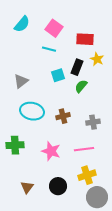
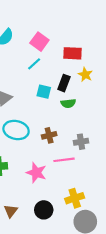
cyan line: (49, 49) -> (34, 64), turned -56
cyan square: (58, 75) -> (44, 92), turned 32
green semicircle: (81, 86) -> (68, 103), turned -136
pink line: (84, 149) -> (64, 160), moved

